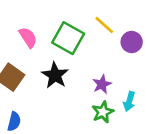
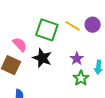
yellow line: (104, 25) -> (73, 26), moved
pink semicircle: (28, 37) -> (20, 44), moved

